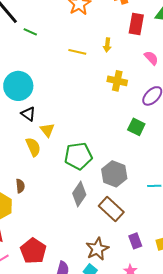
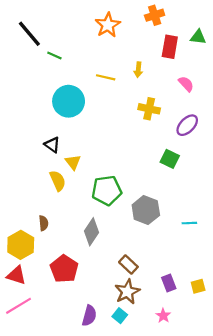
cyan circle: (18, 86) -> (69, 101), moved
gray diamond: (79, 194) -> (91, 232), moved
brown rectangle: (111, 209) -> (128, 264), moved, size x0.7
red pentagon: (33, 251) -> (64, 269), moved

